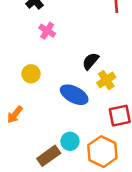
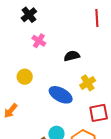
black semicircle: (90, 61) -> (72, 56), moved, turned 35

